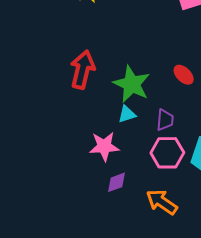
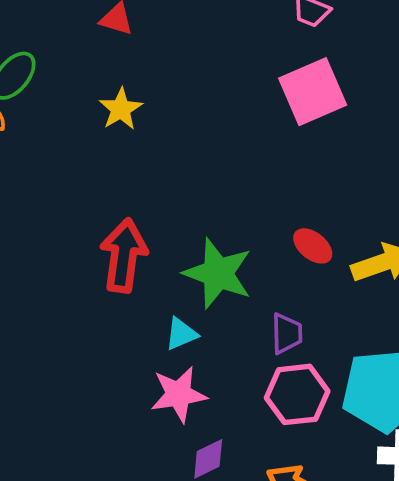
cyan triangle: (127, 114) -> (181, 334), moved

